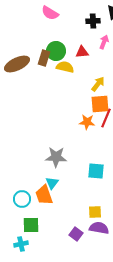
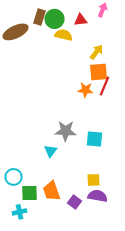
brown rectangle: (44, 58) -> (40, 17), moved
gray star: (56, 157) -> (66, 131), moved
orange trapezoid: (44, 195) -> (52, 191), moved
cyan circle: (22, 199) -> (14, 177), moved

